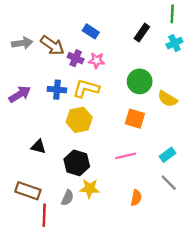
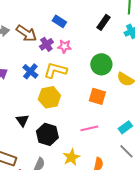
purple cross: (76, 58) -> (46, 44), turned 32
blue cross: (57, 90) -> (30, 71), turned 35
black triangle: (38, 147) -> (22, 120), moved, turned 40
yellow star: (90, 188) -> (71, 157), moved, turned -30

